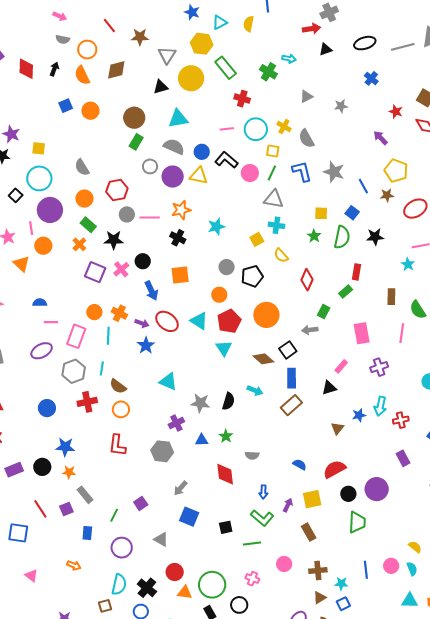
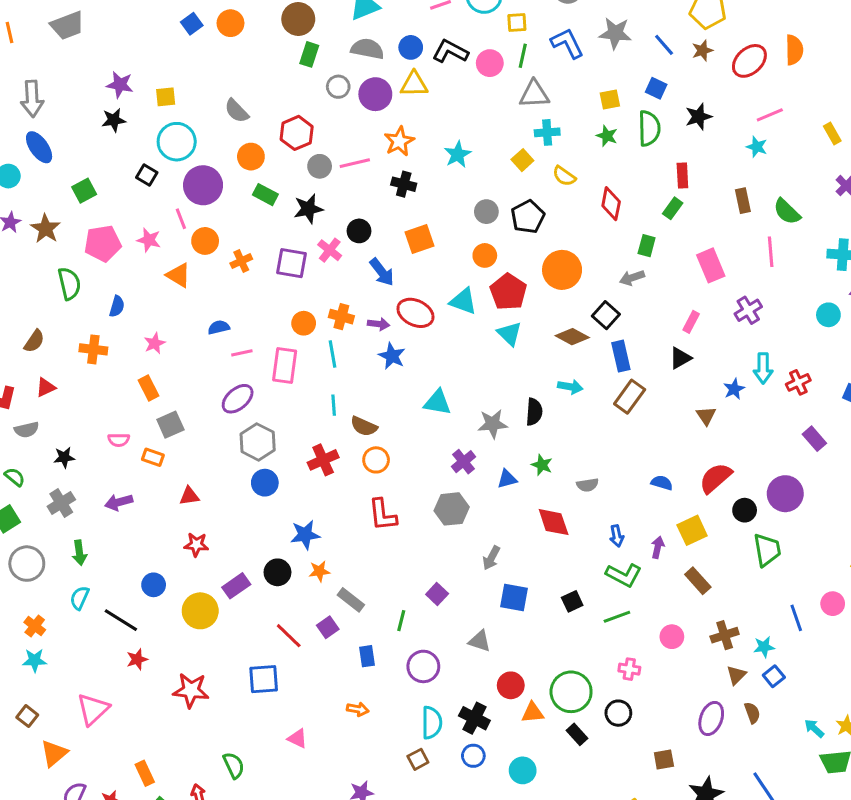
orange cross: (79, 244) -> (241, 261), moved, turned 32
gray hexagon: (74, 371) -> (258, 442), moved

